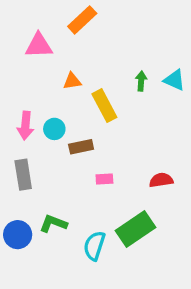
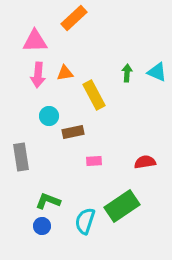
pink arrow: (25, 126) -> (38, 75), moved
blue circle: (18, 235) -> (42, 226), moved, size x0.7

